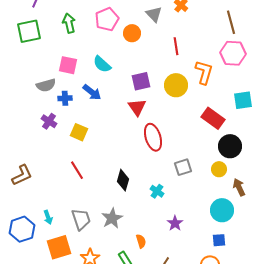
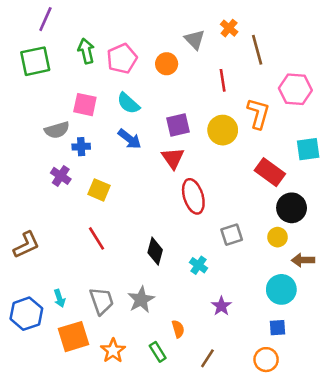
pink pentagon: (107, 19) -> (122, 59), moved
brown line: (231, 22) -> (257, 50), moved
blue arrow: (92, 92) -> (130, 139), moved
brown arrow: (239, 187) -> (303, 260), turned -66

